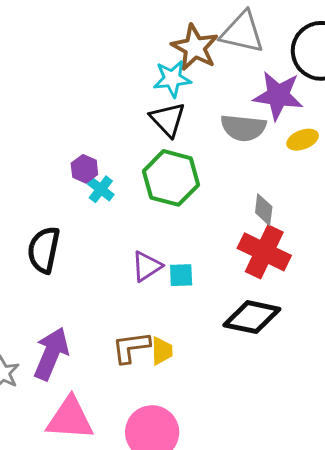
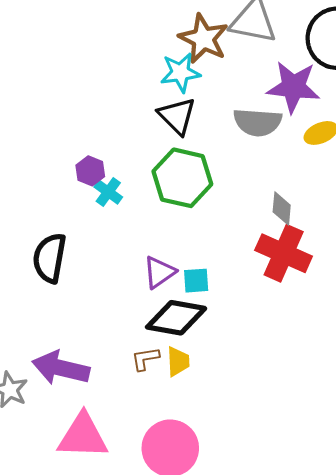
black diamond: (252, 317) -> (176, 318), moved
brown L-shape: (131, 347) -> (145, 359), size x0.7
purple arrow: (51, 354) -> (61, 368), turned -98

